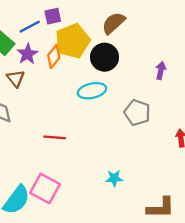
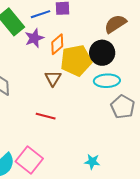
yellow pentagon: (73, 41) -> (76, 60), moved
brown triangle: (16, 78) -> (53, 78), moved
cyan ellipse: (92, 91) -> (107, 81), moved

